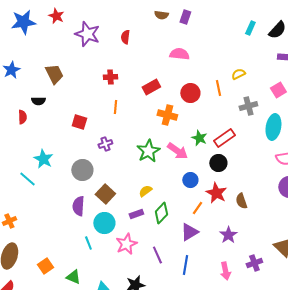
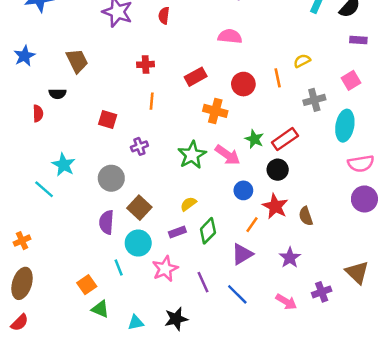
blue line: (185, 265) -> (237, 294), turned -54
orange square: (45, 266) -> (87, 285), moved
pink arrow: (225, 271) -> (286, 302), turned -48

